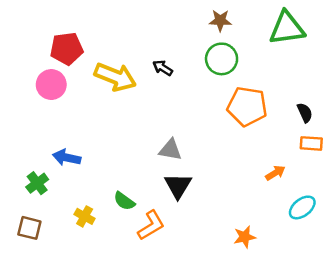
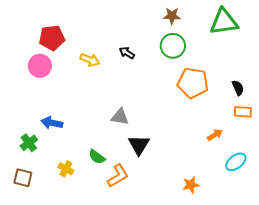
yellow arrow: (115, 77) -> (90, 60), size x0.6
gray triangle: (170, 150) -> (120, 117), moved

